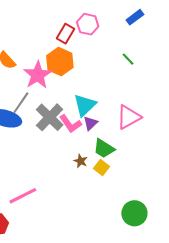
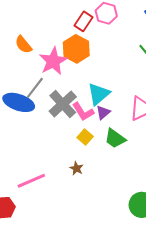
brown star: (81, 161) -> (76, 168), moved
yellow square: (101, 168) -> (85, 137), moved

